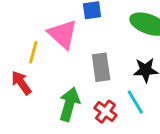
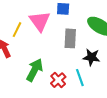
gray rectangle: (101, 67) -> (70, 38), moved

